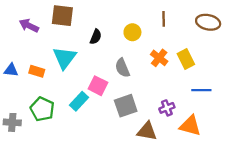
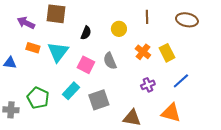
orange rectangle: (37, 71) -> (33, 48), moved
pink square: (98, 86) -> (86, 65), moved
blue line: (201, 90) -> (181, 81), turned -42
gray square: (126, 106) -> (99, 100), moved
purple cross: (167, 108) -> (148, 85), moved

